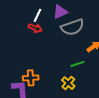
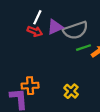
purple triangle: (60, 12) -> (55, 27), moved
green line: (77, 64) -> (84, 48), moved

